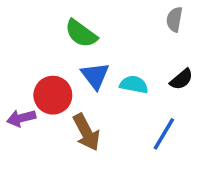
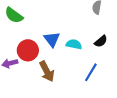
green semicircle: (81, 33) -> (14, 15), moved

